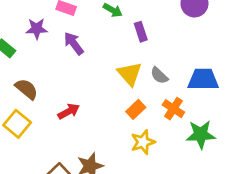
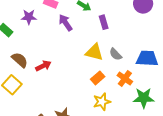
purple arrow: (74, 43) -> (65, 23), moved
yellow triangle: (130, 74) -> (94, 52), turned -36
red arrow: (69, 111) -> (43, 66), moved

